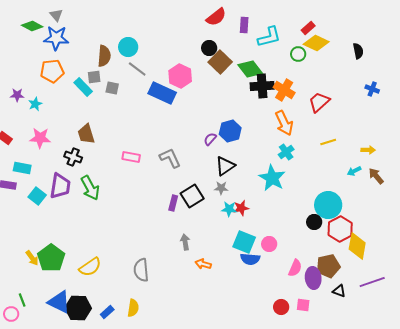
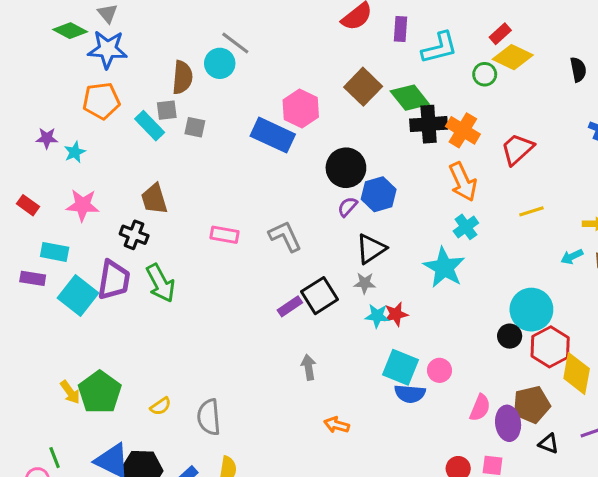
black circle: (209, 48) -> (346, 168), moved, size x1.6
gray line: (137, 69) -> (235, 43), moved
cyan square: (37, 196) -> (78, 296), size x1.4
purple rectangle: (173, 203) -> (290, 306), turned 42
orange arrow: (203, 264) -> (337, 425), moved
yellow semicircle: (90, 267) -> (161, 406), size x0.6
gray semicircle: (141, 270) -> (209, 417), moved

